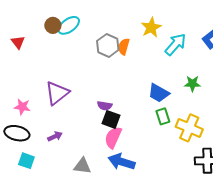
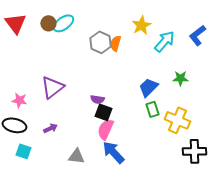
red triangle: (18, 42) -> (15, 23), moved, size x1.6
blue trapezoid: (159, 93) -> (148, 87), turned 105
blue arrow: (122, 162) -> (113, 152), turned 30

